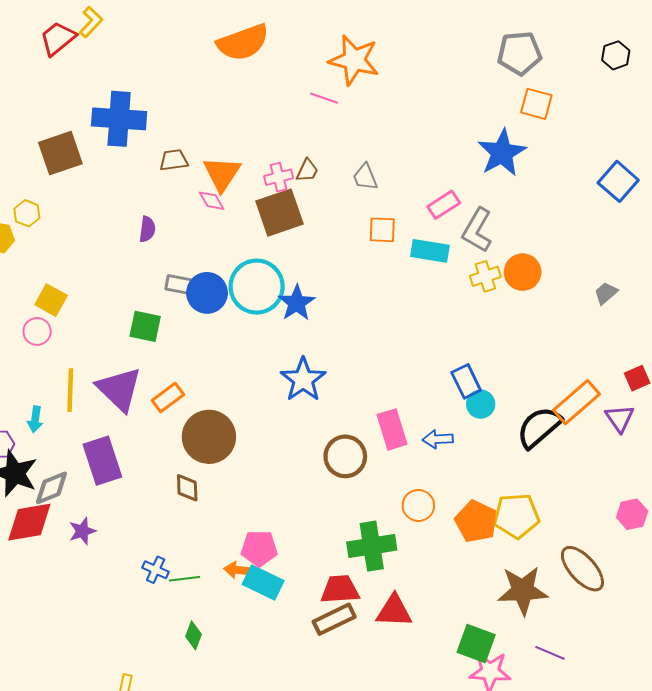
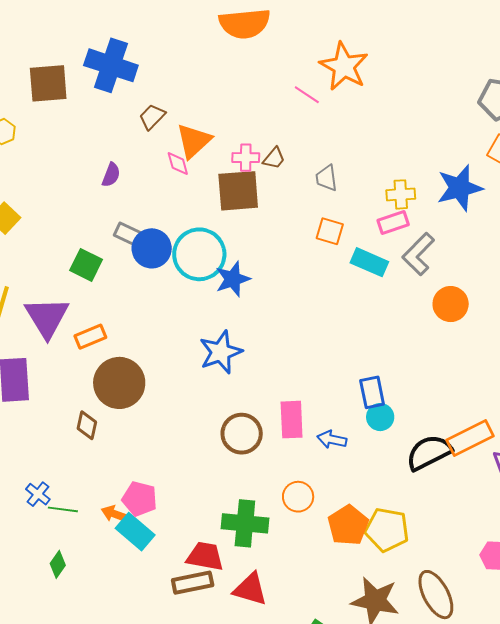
brown trapezoid: (174, 160) -> (152, 117), turned -52
yellow cross: (485, 276) -> (401, 194), moved

